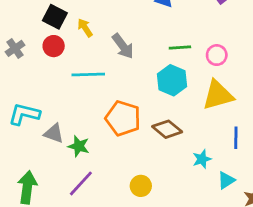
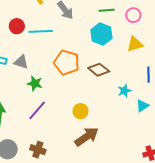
red circle: (54, 46) -> (17, 26), moved
yellow triangle: (218, 95) -> (135, 44), size x0.7
gray triangle: (54, 133) -> (21, 62), moved

